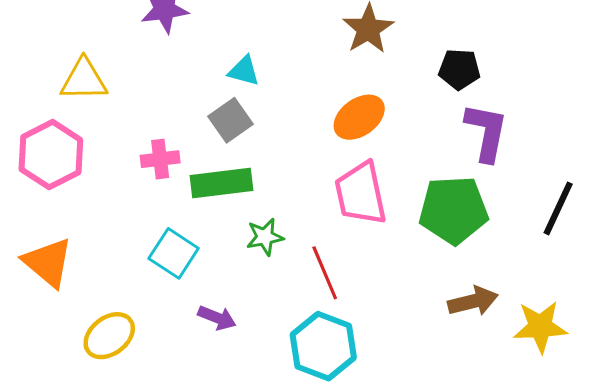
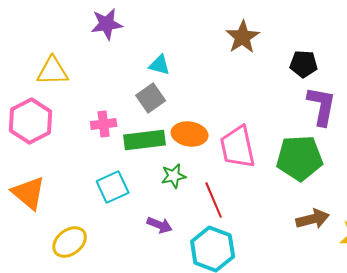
orange ellipse: (359, 117) -> (190, 134), moved, turned 44
cyan square: (174, 253) -> (113, 187), turned 32
purple arrow: (217, 318) -> (160, 225), moved

